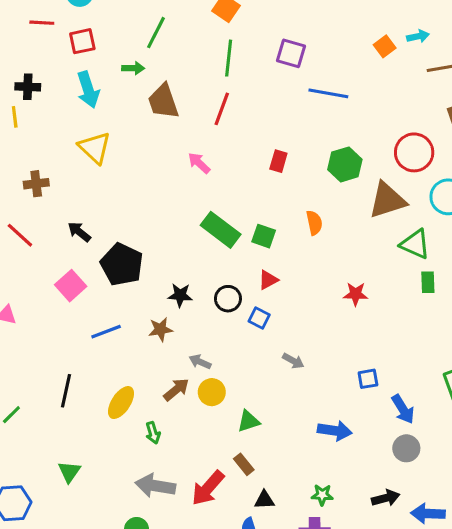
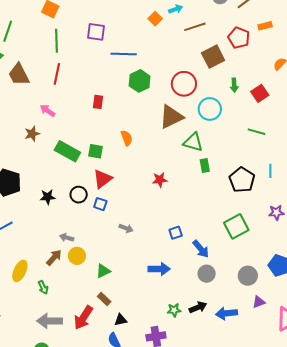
green hexagon: (345, 164) -> (140, 81), moved
red triangle: (268, 280) -> (103, 179), size x1.5
brown star: (161, 329) -> (32, 134), moved
green star: (322, 495) -> (174, 310), moved

